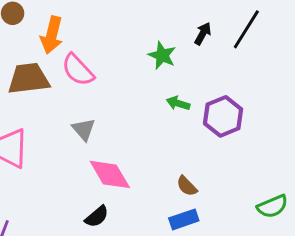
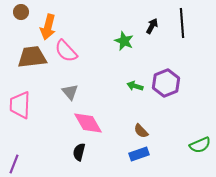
black line: (246, 29) -> (182, 23), turned -36
green arrow: (178, 103) -> (135, 86), moved
black semicircle: (97, 217) -> (79, 152), turned 144

